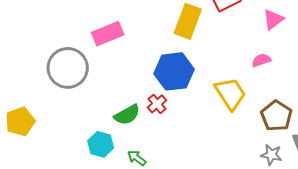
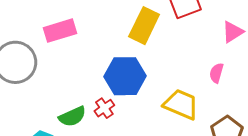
pink semicircle: (261, 60) -> (216, 73), turned -60
yellow trapezoid: (230, 93) -> (181, 104), turned -39

